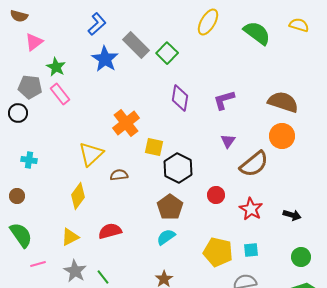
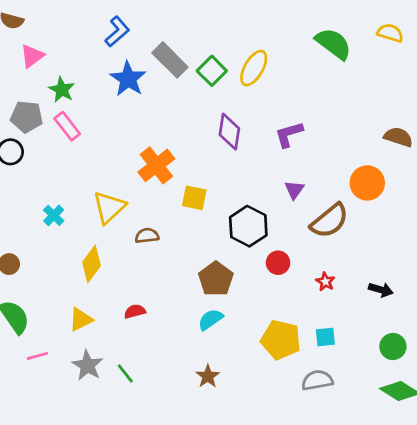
yellow ellipse: (208, 22) -> (254, 68), moved
brown semicircle: (283, 102) -> (398, 137), moved, size x0.7
cyan cross: (29, 160) -> (54, 215), moved, turned 35
black hexagon: (178, 168) -> (248, 226), moved
red star: (251, 209) -> (325, 282), size x0.6
red semicircle: (110, 231) -> (135, 311), size x0.7

